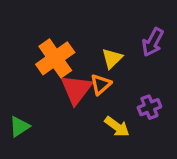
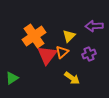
purple arrow: (153, 42) -> (94, 26), turned 60
purple cross: (149, 107) -> (89, 54), moved

